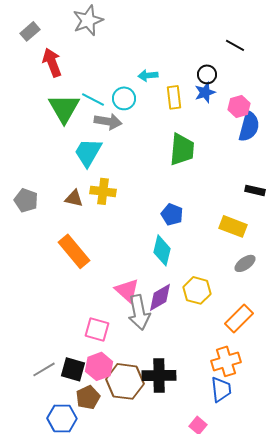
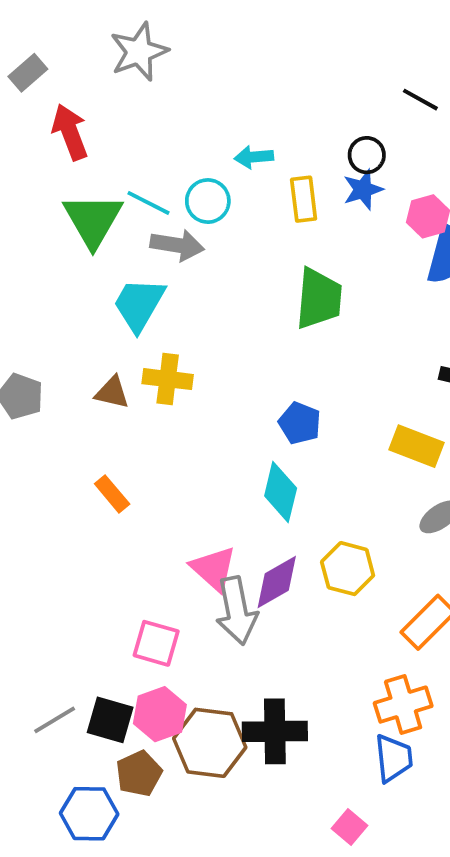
orange rectangle: (74, 251) -> (112, 494), size x0.6

